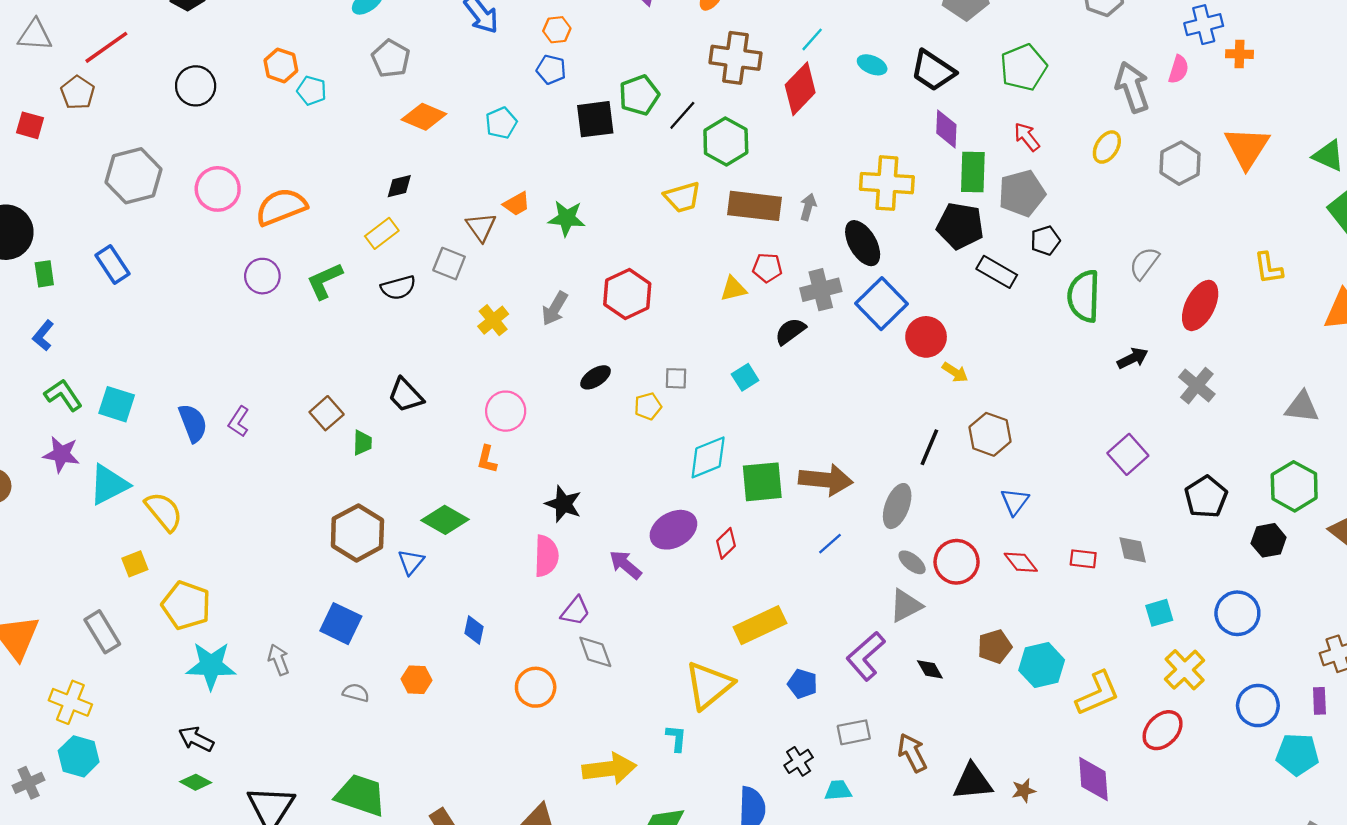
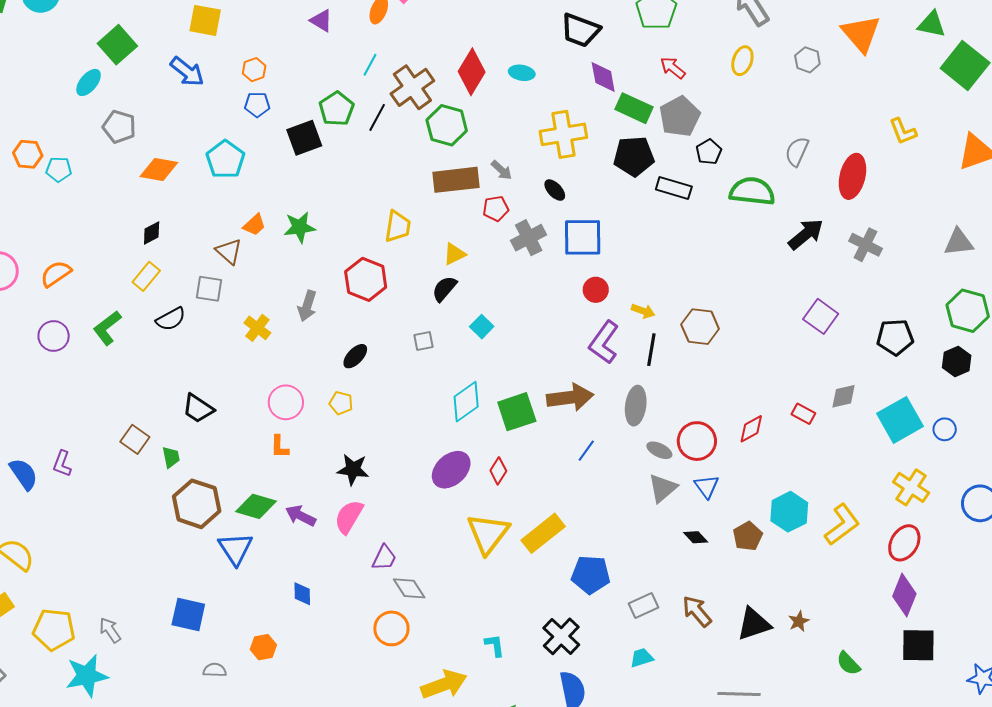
cyan line: (812, 39) -> (370, 65), moved
brown cross: (735, 58) -> (412, 87), moved, turned -30
cyan ellipse: (872, 65) -> (522, 73), moved
cyan pentagon: (501, 123) -> (225, 159), size x1.4
green hexagon: (726, 141) -> (447, 125), moved
gray hexagon: (1180, 163) -> (807, 60), size x0.7
green rectangle: (973, 172) -> (634, 108), turned -54
yellow trapezoid: (682, 197) -> (398, 226), moved, turned -52
orange semicircle: (281, 207) -> (56, 274), size x0.7
gray arrow: (808, 207) -> (501, 170), turned 130
black ellipse: (863, 243) -> (555, 190), size x0.6
red pentagon: (767, 268) -> (496, 209), moved
green semicircle: (1084, 296) -> (752, 191), turned 108
blue square: (881, 304) -> (583, 237), turned -33
black semicircle: (790, 331) -> (444, 289), moved
red circle: (926, 337) -> (596, 290), moved, size x0.7
black arrow: (1133, 358) -> (806, 234), size x1.4
yellow arrow: (955, 372) -> (643, 311), moved
yellow pentagon: (648, 406) -> (341, 403), moved, turned -30
black pentagon: (1206, 497) -> (895, 337), turned -30
blue triangle: (1015, 502) -> (707, 487), moved
brown hexagon: (357, 533) -> (197, 504), moved
gray diamond: (1133, 550) -> (843, 396), turned -76
pink semicircle: (546, 556) -> (349, 517), turned -138
red rectangle: (1083, 559) -> (803, 414), turned 35
blue triangle: (411, 562) -> (235, 549), size x1.5
red diamond: (1021, 562) -> (751, 429), turned -68
purple arrow: (625, 565) -> (301, 516), moved
cyan square: (1159, 613) -> (900, 420), moved, size x1.8
blue circle: (1237, 613) -> (945, 429), size x0.6
brown pentagon: (995, 647) -> (748, 536), moved
purple L-shape: (866, 656) -> (604, 342), moved
gray arrow: (279, 660) -> (110, 630), moved
blue pentagon: (802, 684) -> (591, 575), size x1.5
yellow triangle: (709, 685) -> (488, 534), moved
orange circle: (536, 687) -> (391, 628), moved
black cross: (799, 761) -> (561, 636), moved, size x1.5
purple diamond: (1093, 779) -> (904, 595), moved, turned 39

